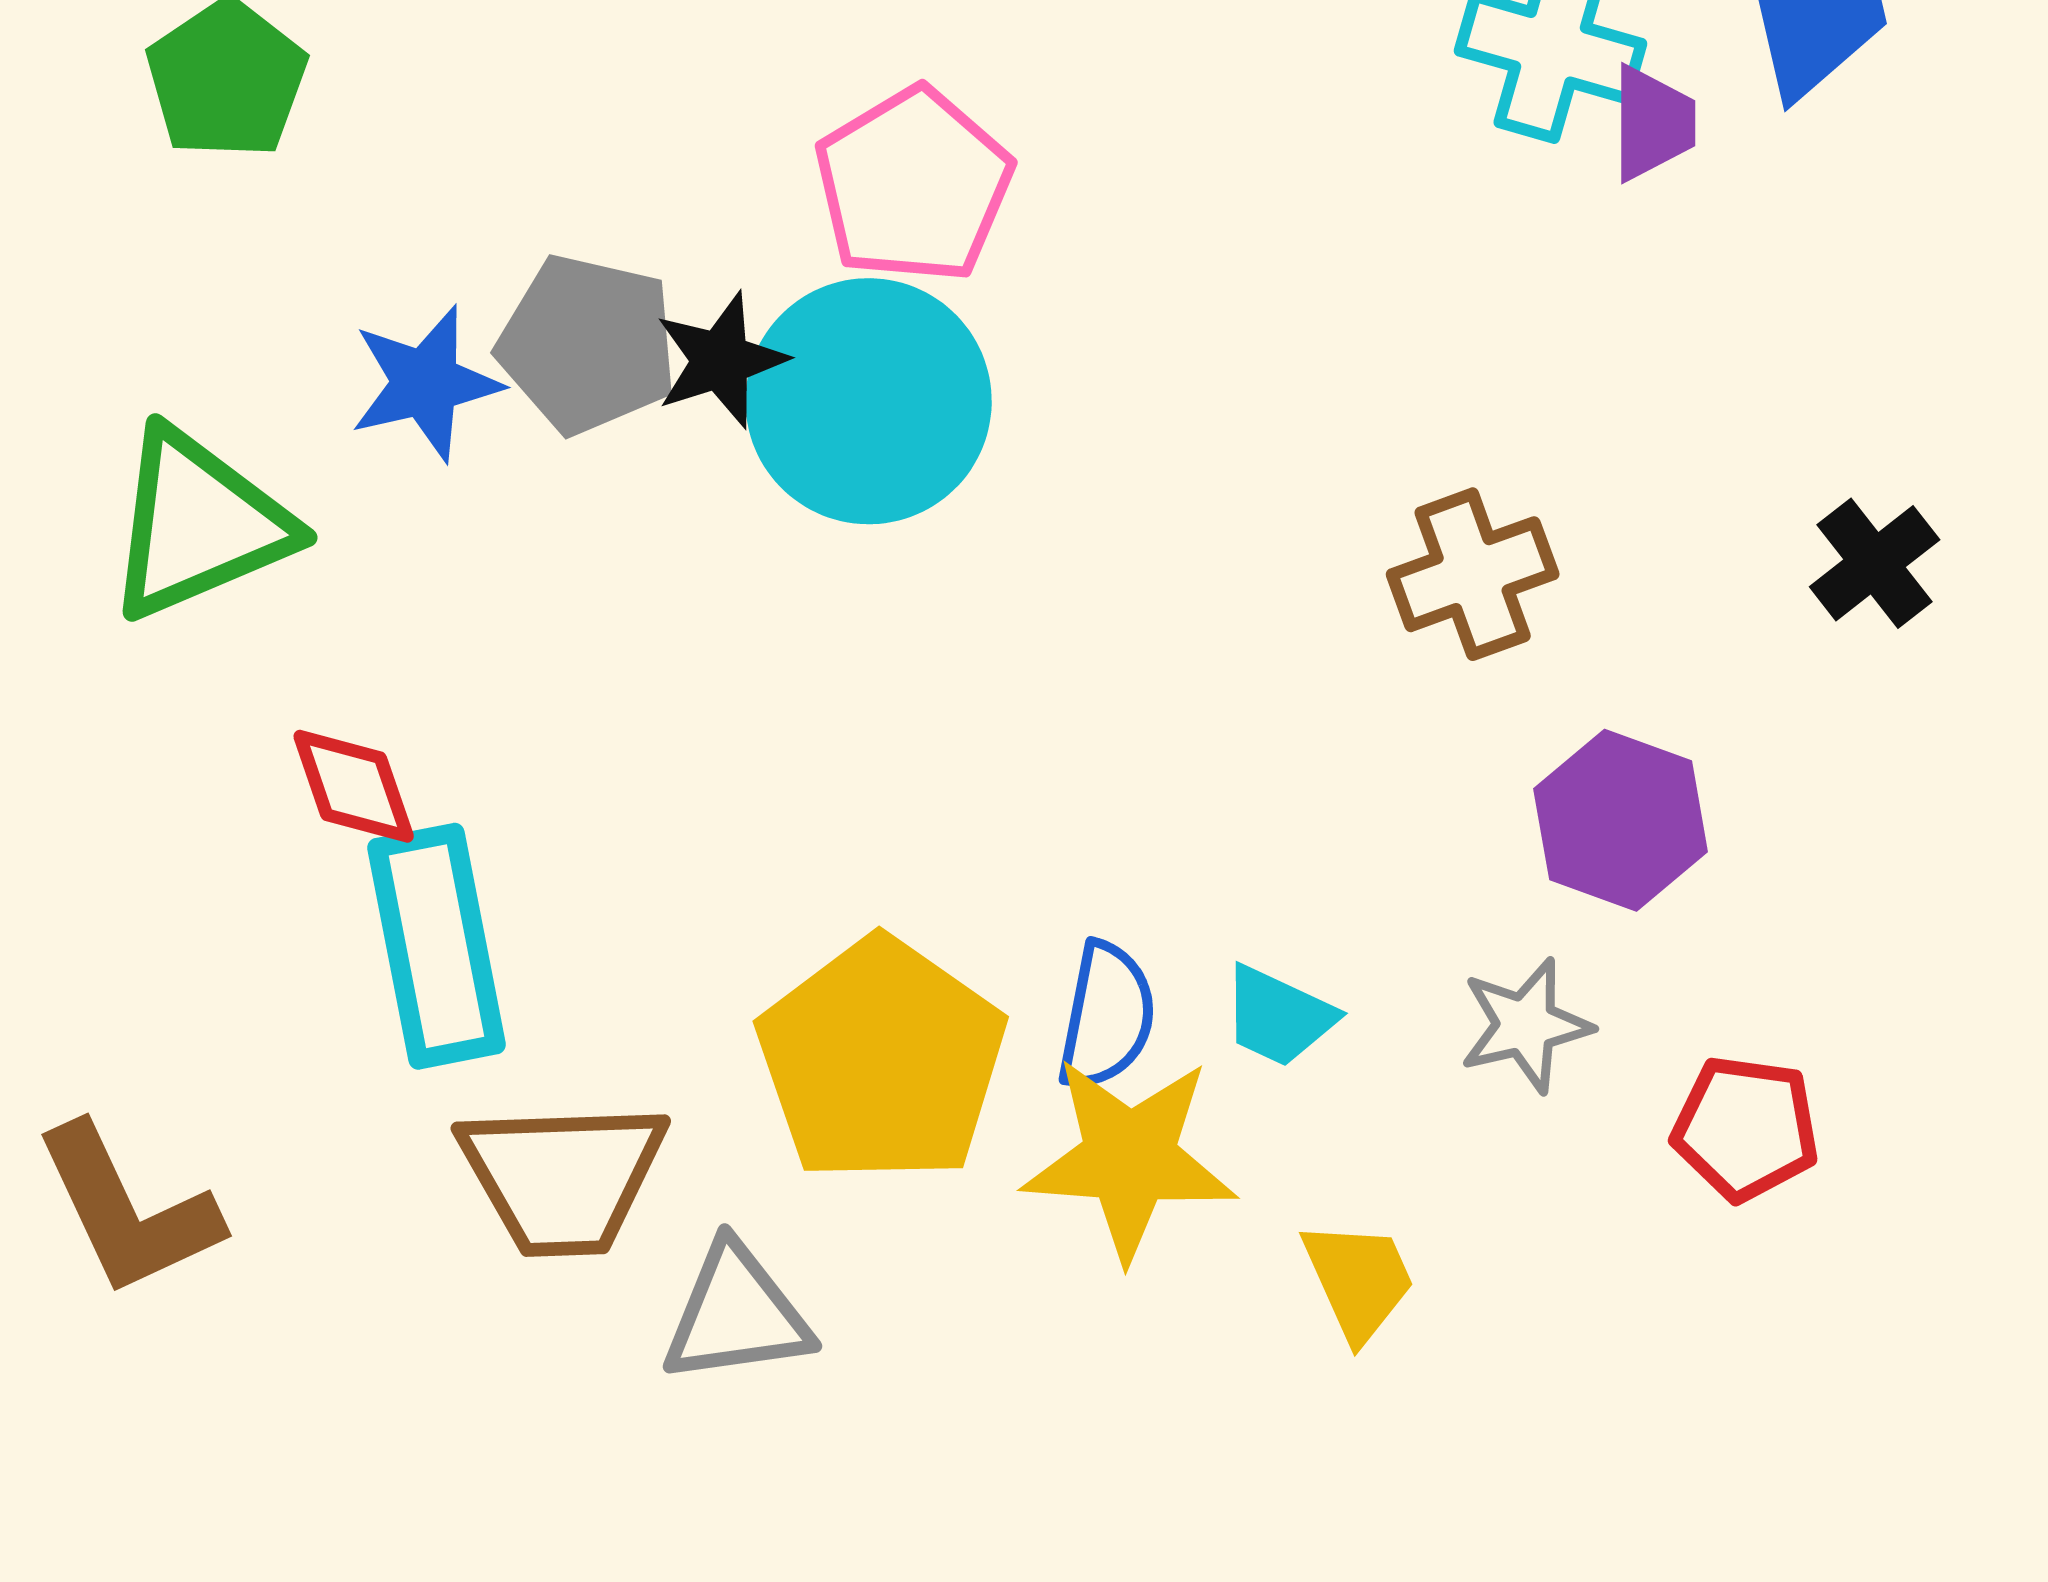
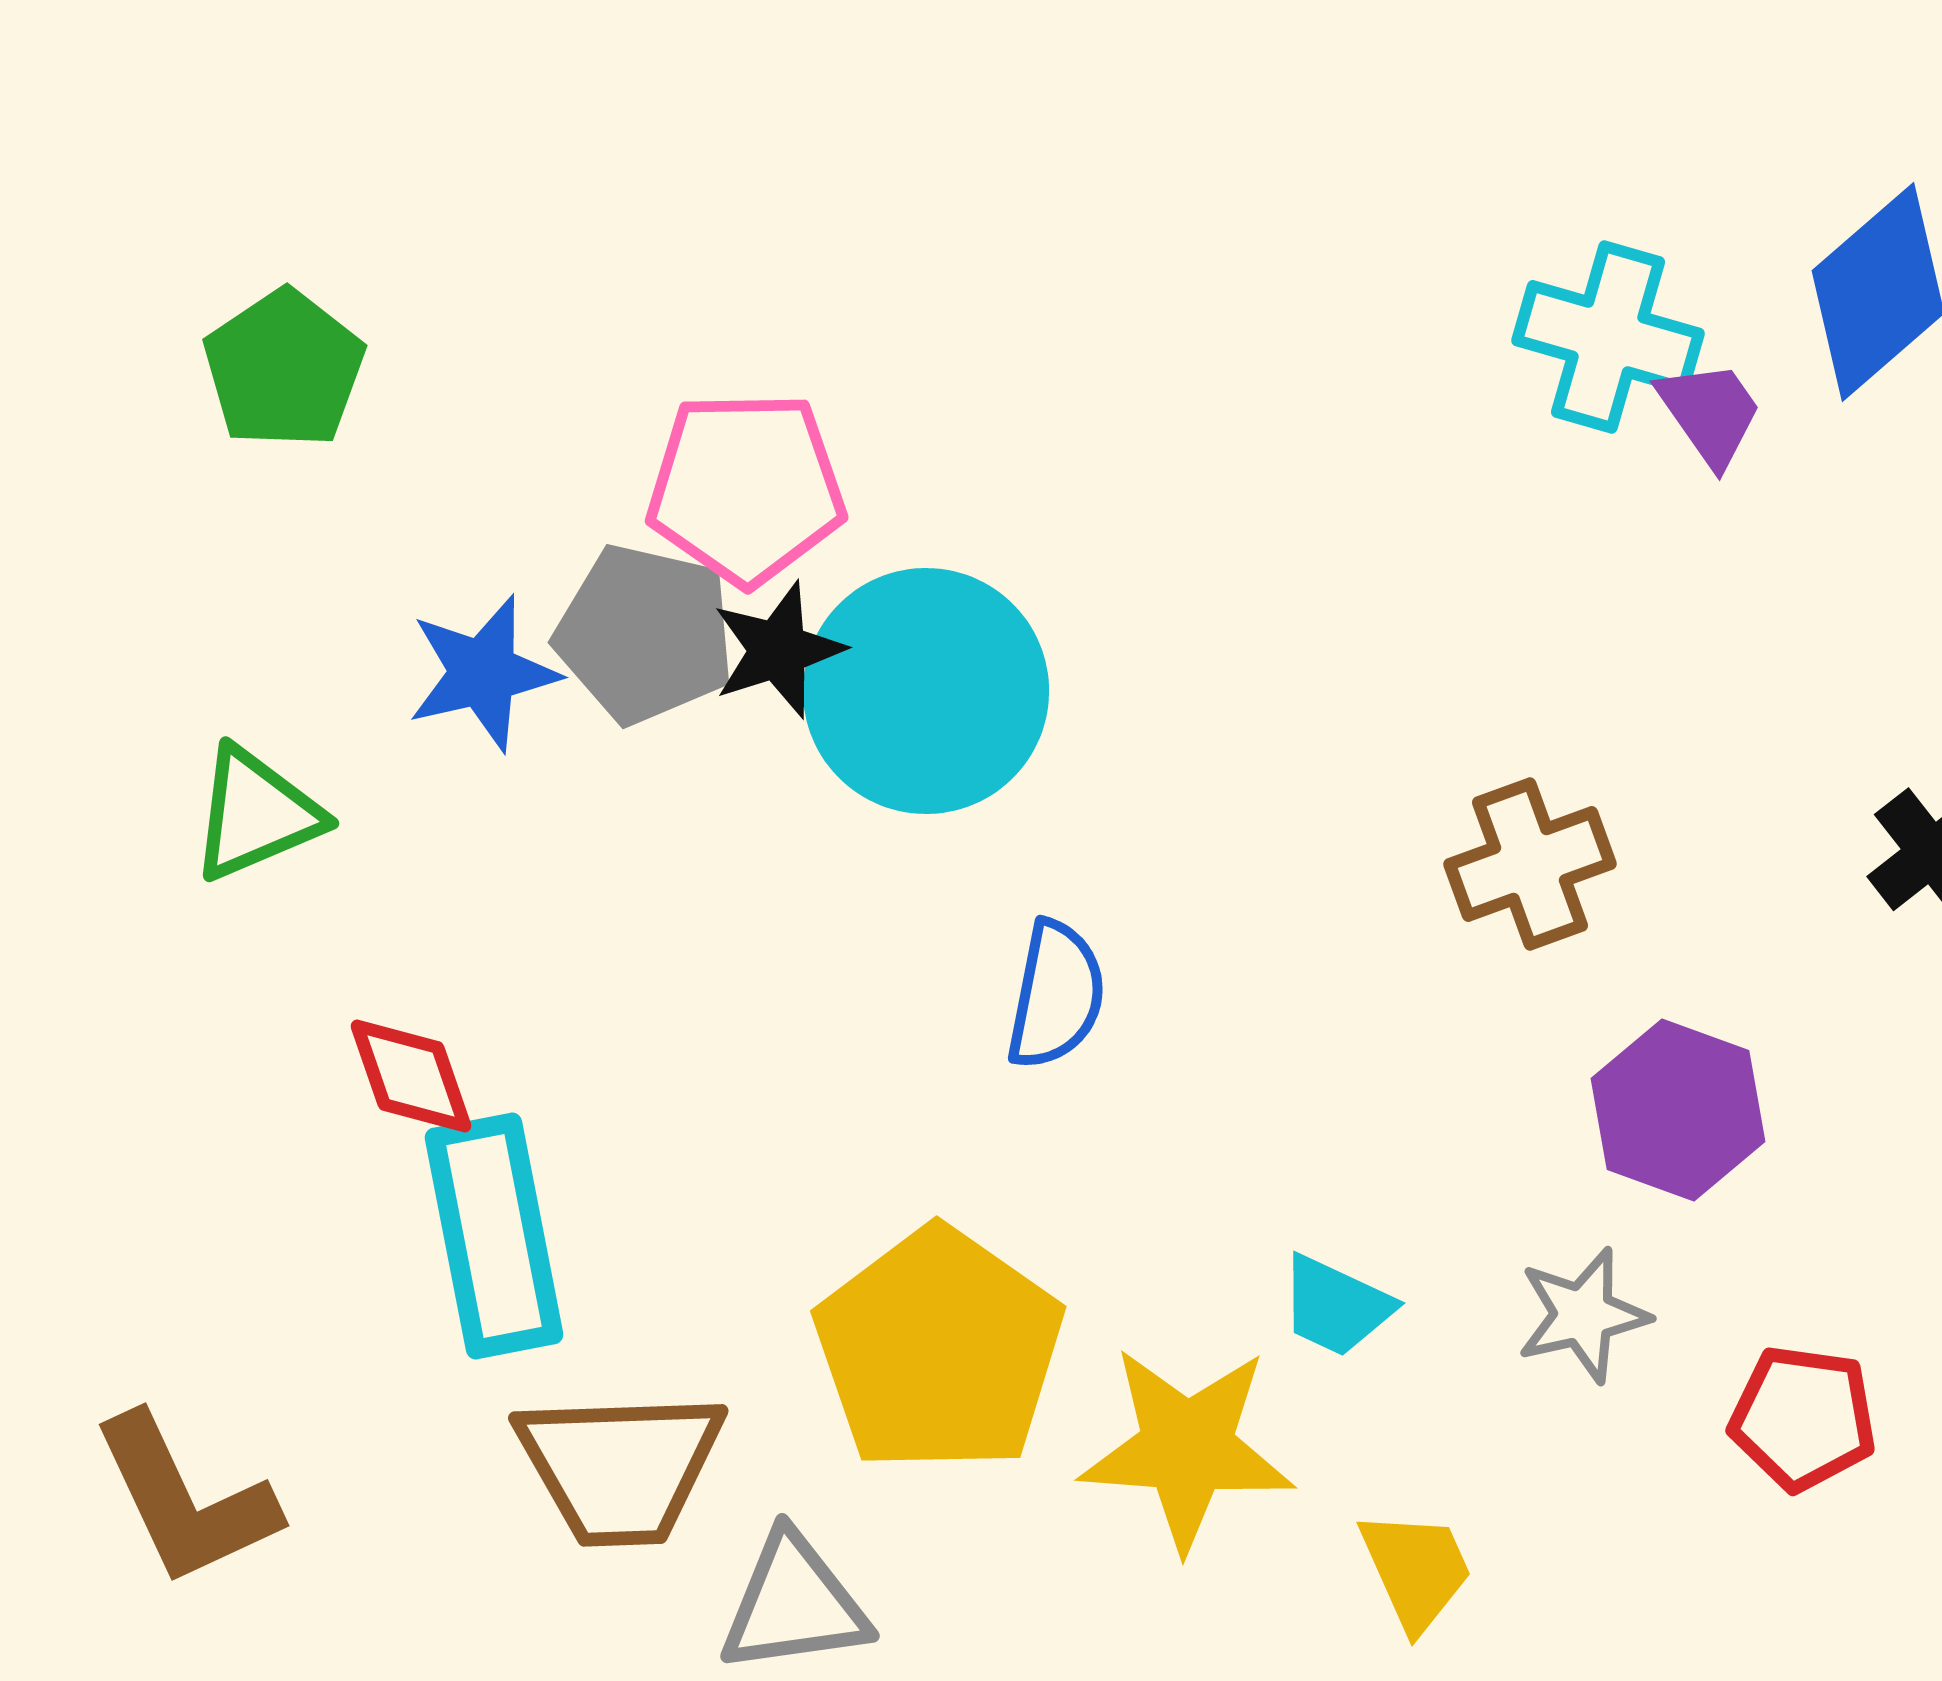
purple trapezoid: (1653, 123) -> (1710, 413), turned -35
pink pentagon: (914, 185) -> (746, 488), moved, turned 30
green triangle: (199, 524) -> (256, 814), size x0.7
blue semicircle: (1107, 1016) -> (1056, 995), moved

